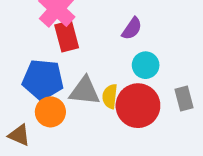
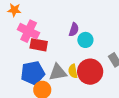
red rectangle: (67, 36) -> (39, 45), turned -48
cyan circle: (146, 65) -> (85, 40), moved

